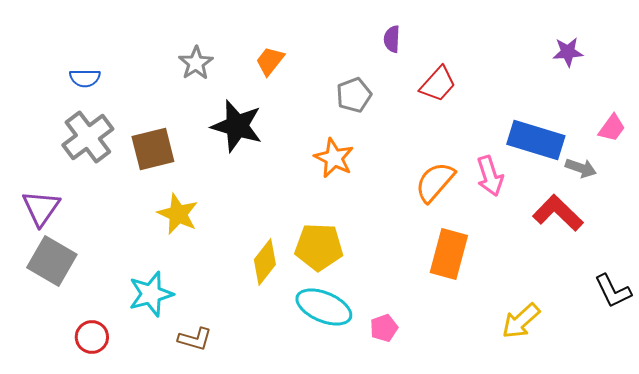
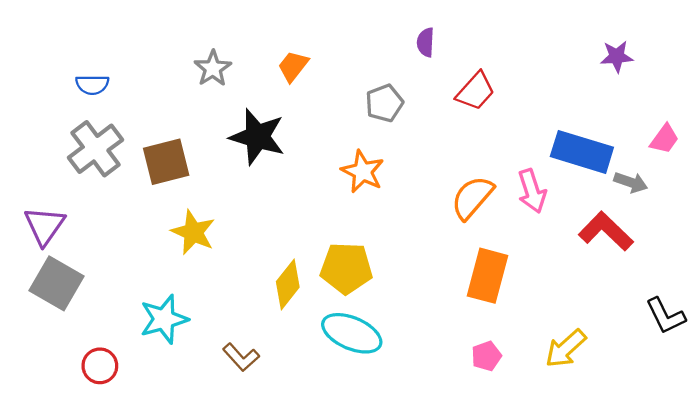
pink pentagon: (384, 328) -> (486, 356), moved
brown L-shape: (195, 339) -> (241, 357), moved, turned 32

